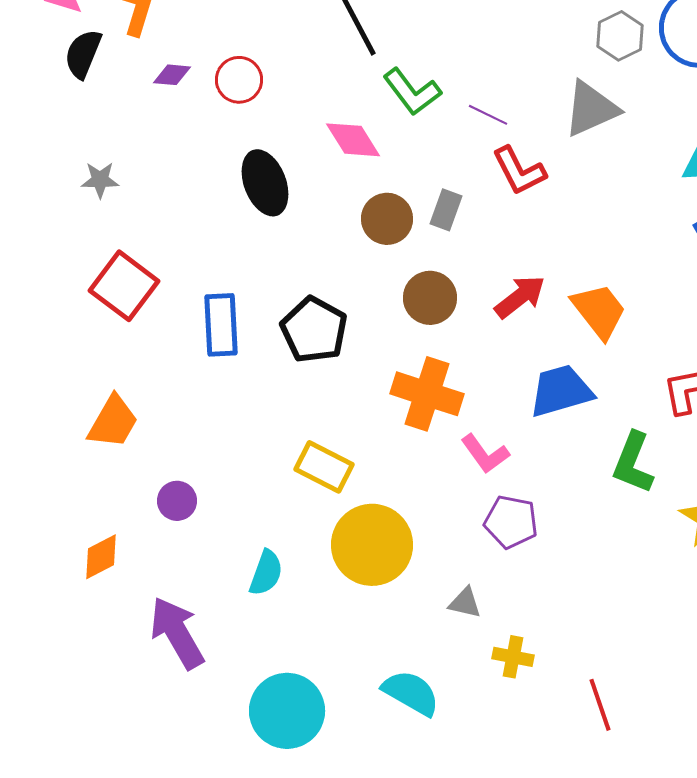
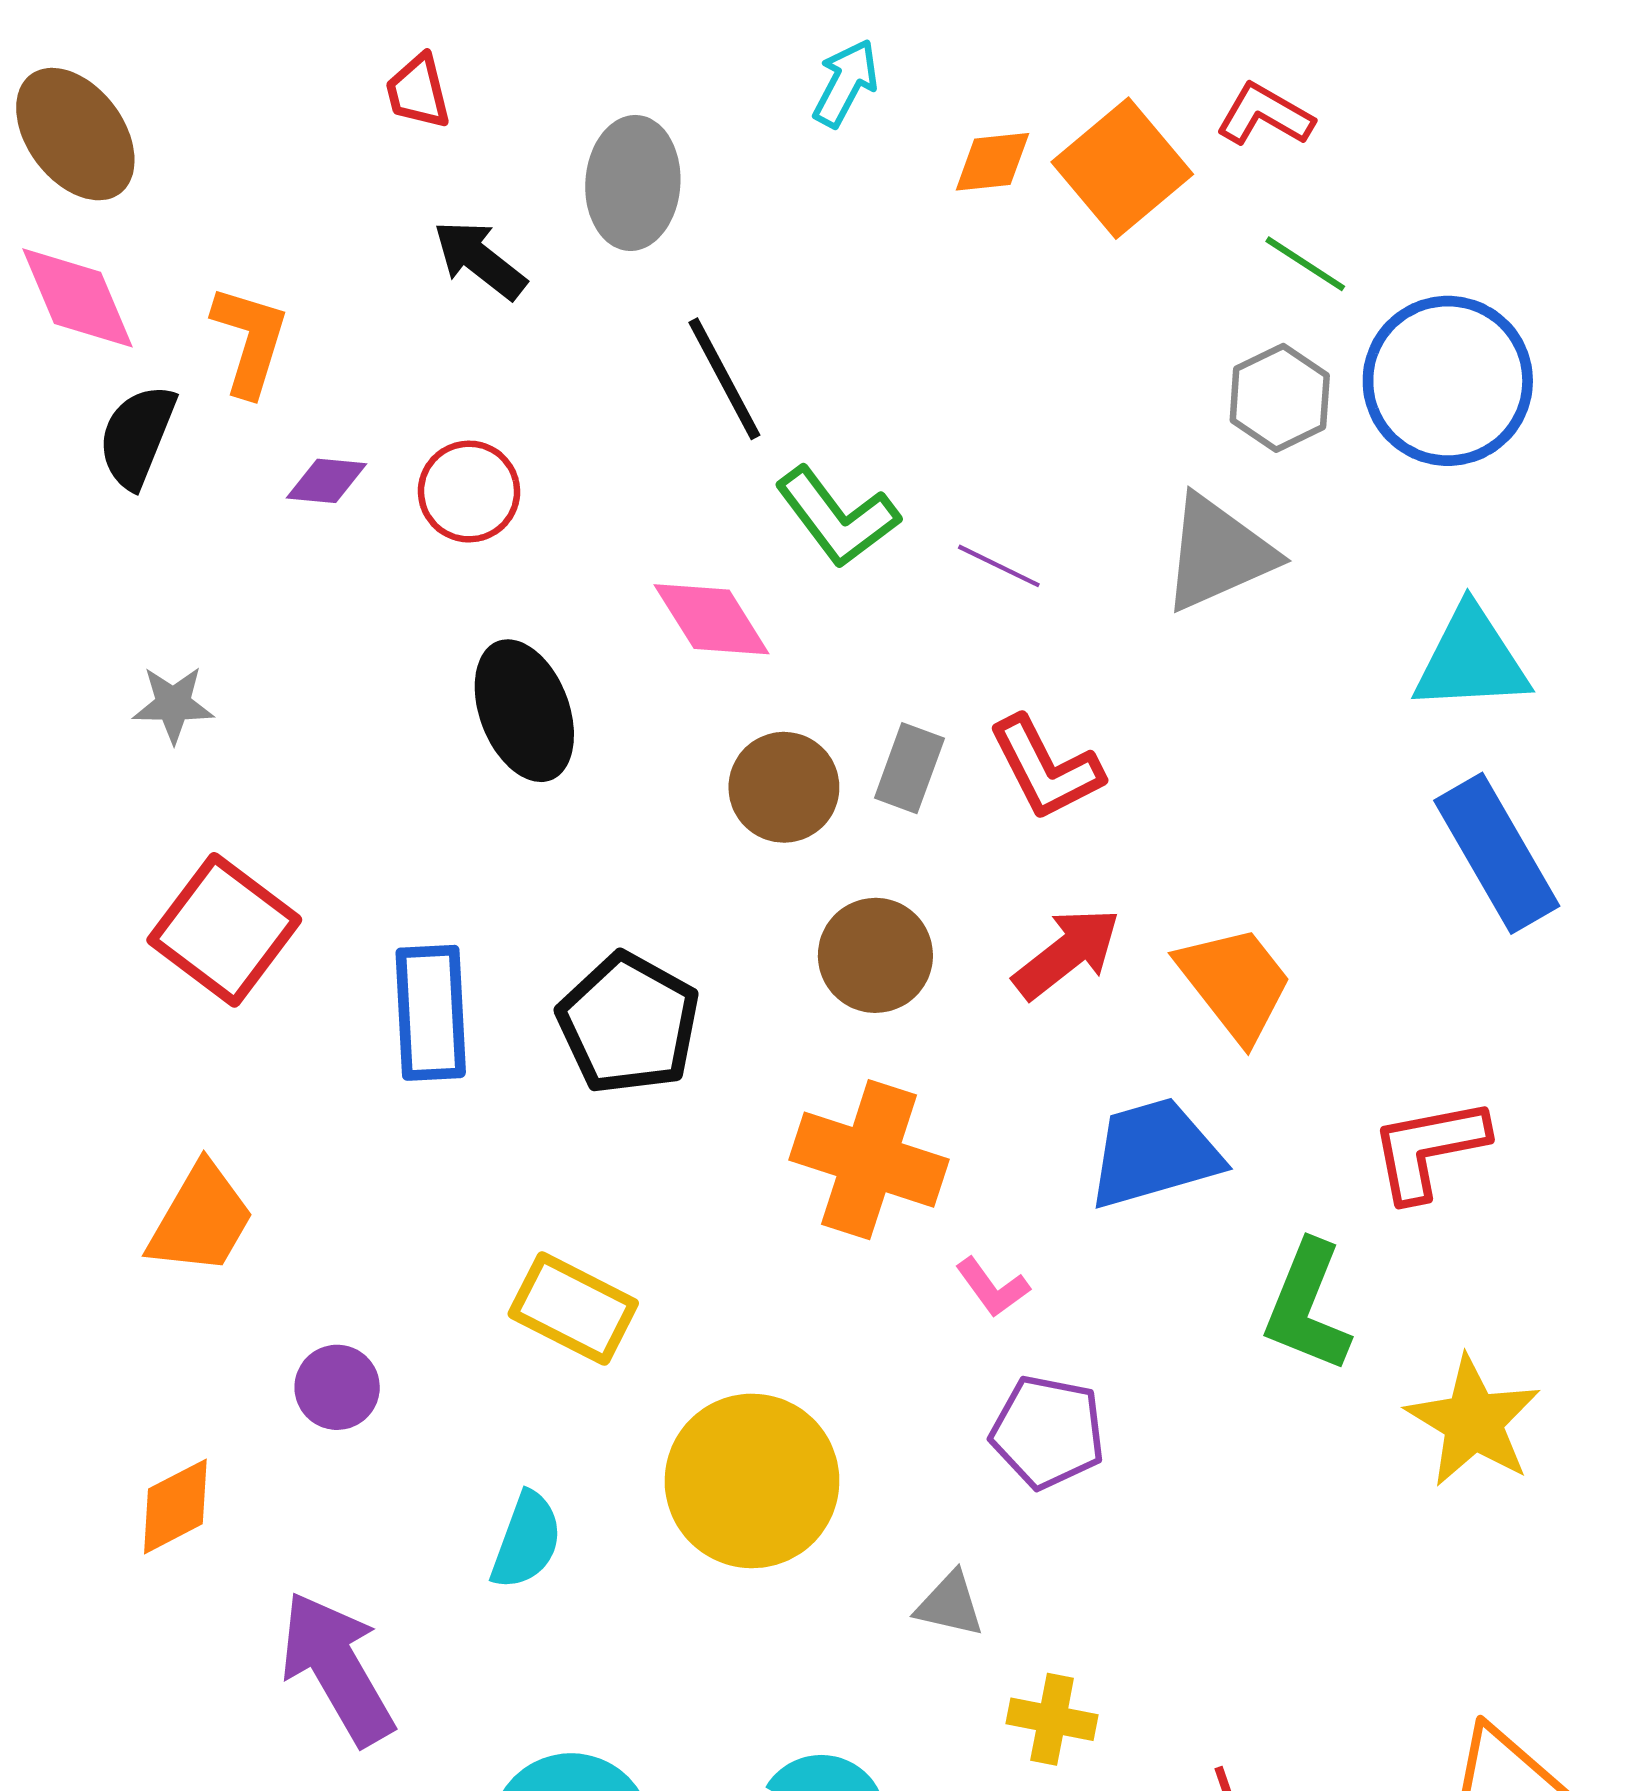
red L-shape: (519, 171) -> (1046, 768), moved
pink L-shape: (485, 454) -> (992, 1287), size x0.7
yellow rectangle: (324, 467) -> (573, 1309), moved

